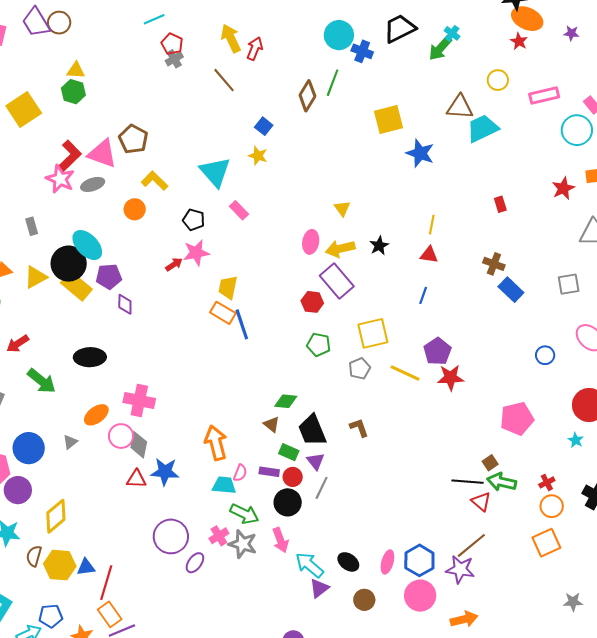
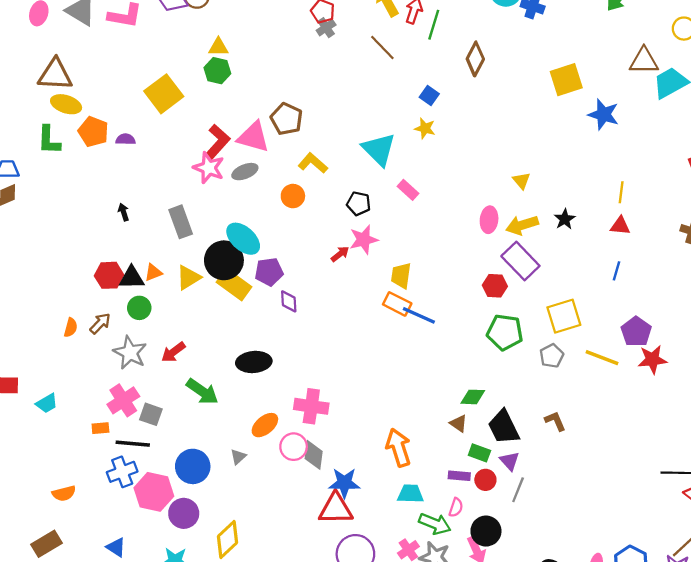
green line: (333, 83) -> (434, 25), moved
gray rectangle: (32, 226) -> (181, 222), size x1.6
blue line: (242, 324) -> (419, 315), turned -44
green pentagon: (319, 345) -> (505, 332), size x1.4
pink semicircle: (240, 473) -> (456, 507), moved
red triangle: (136, 479) -> (336, 509), moved, size x1.6
black circle: (288, 502) -> (486, 531), moved

